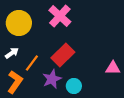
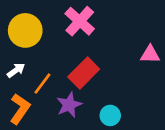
pink triangle: (113, 68) -> (150, 54), moved
cyan circle: (74, 86) -> (110, 115), moved

